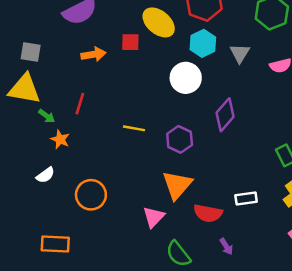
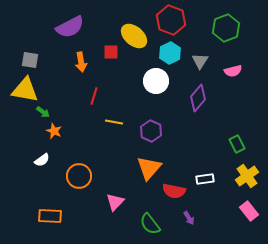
orange arrow: (93, 54) -> (81, 62), turned 90
red line: (80, 104) -> (94, 96), moved
purple diamond: (225, 115) -> (198, 98), moved
pink triangle: (154, 217) -> (115, 202), moved

